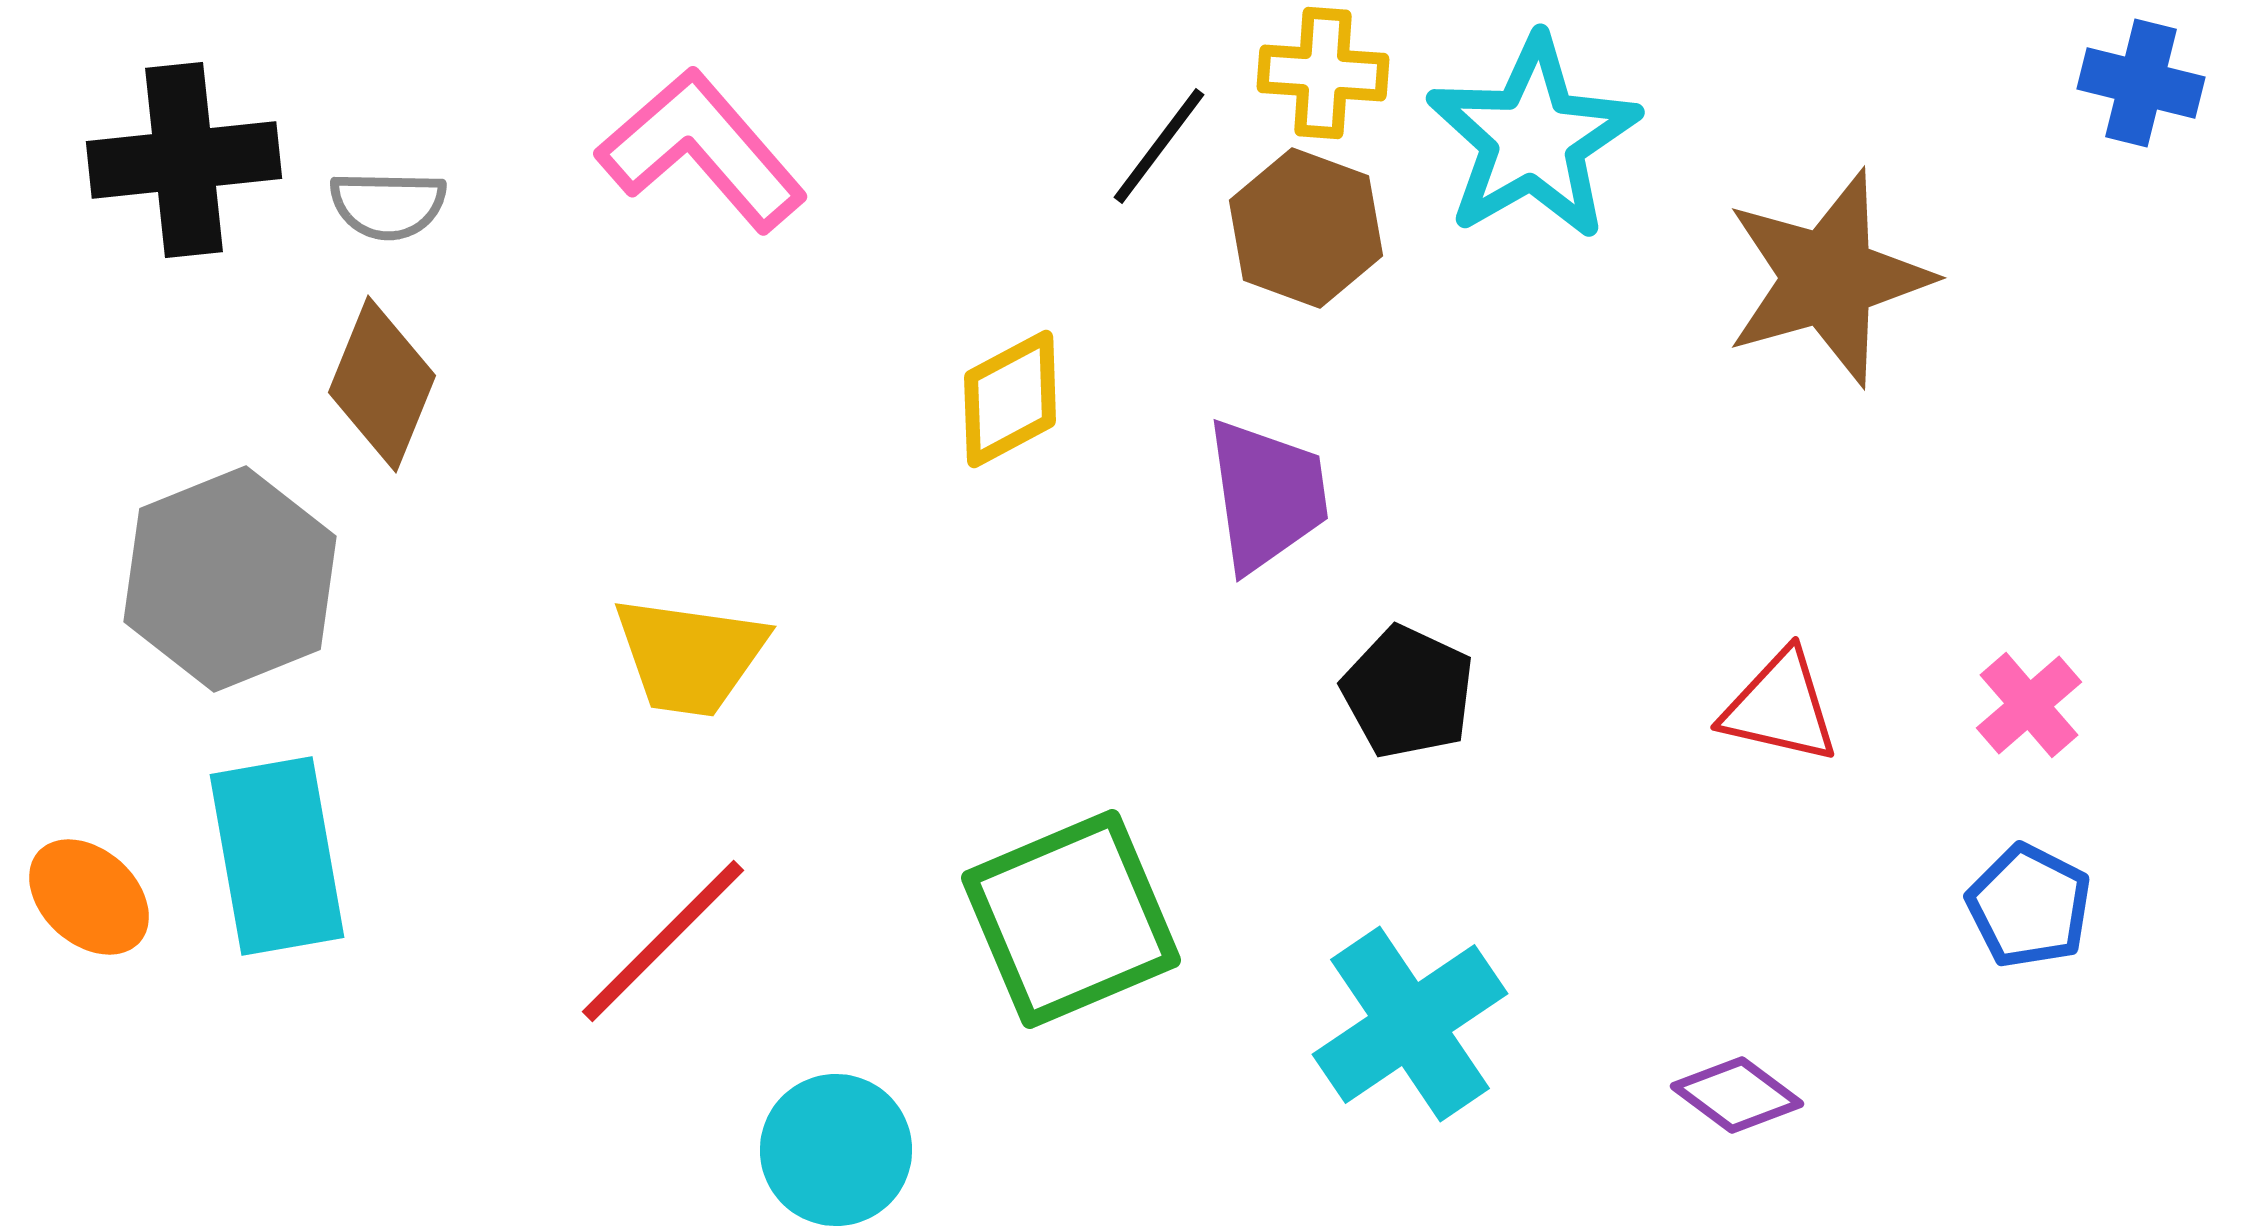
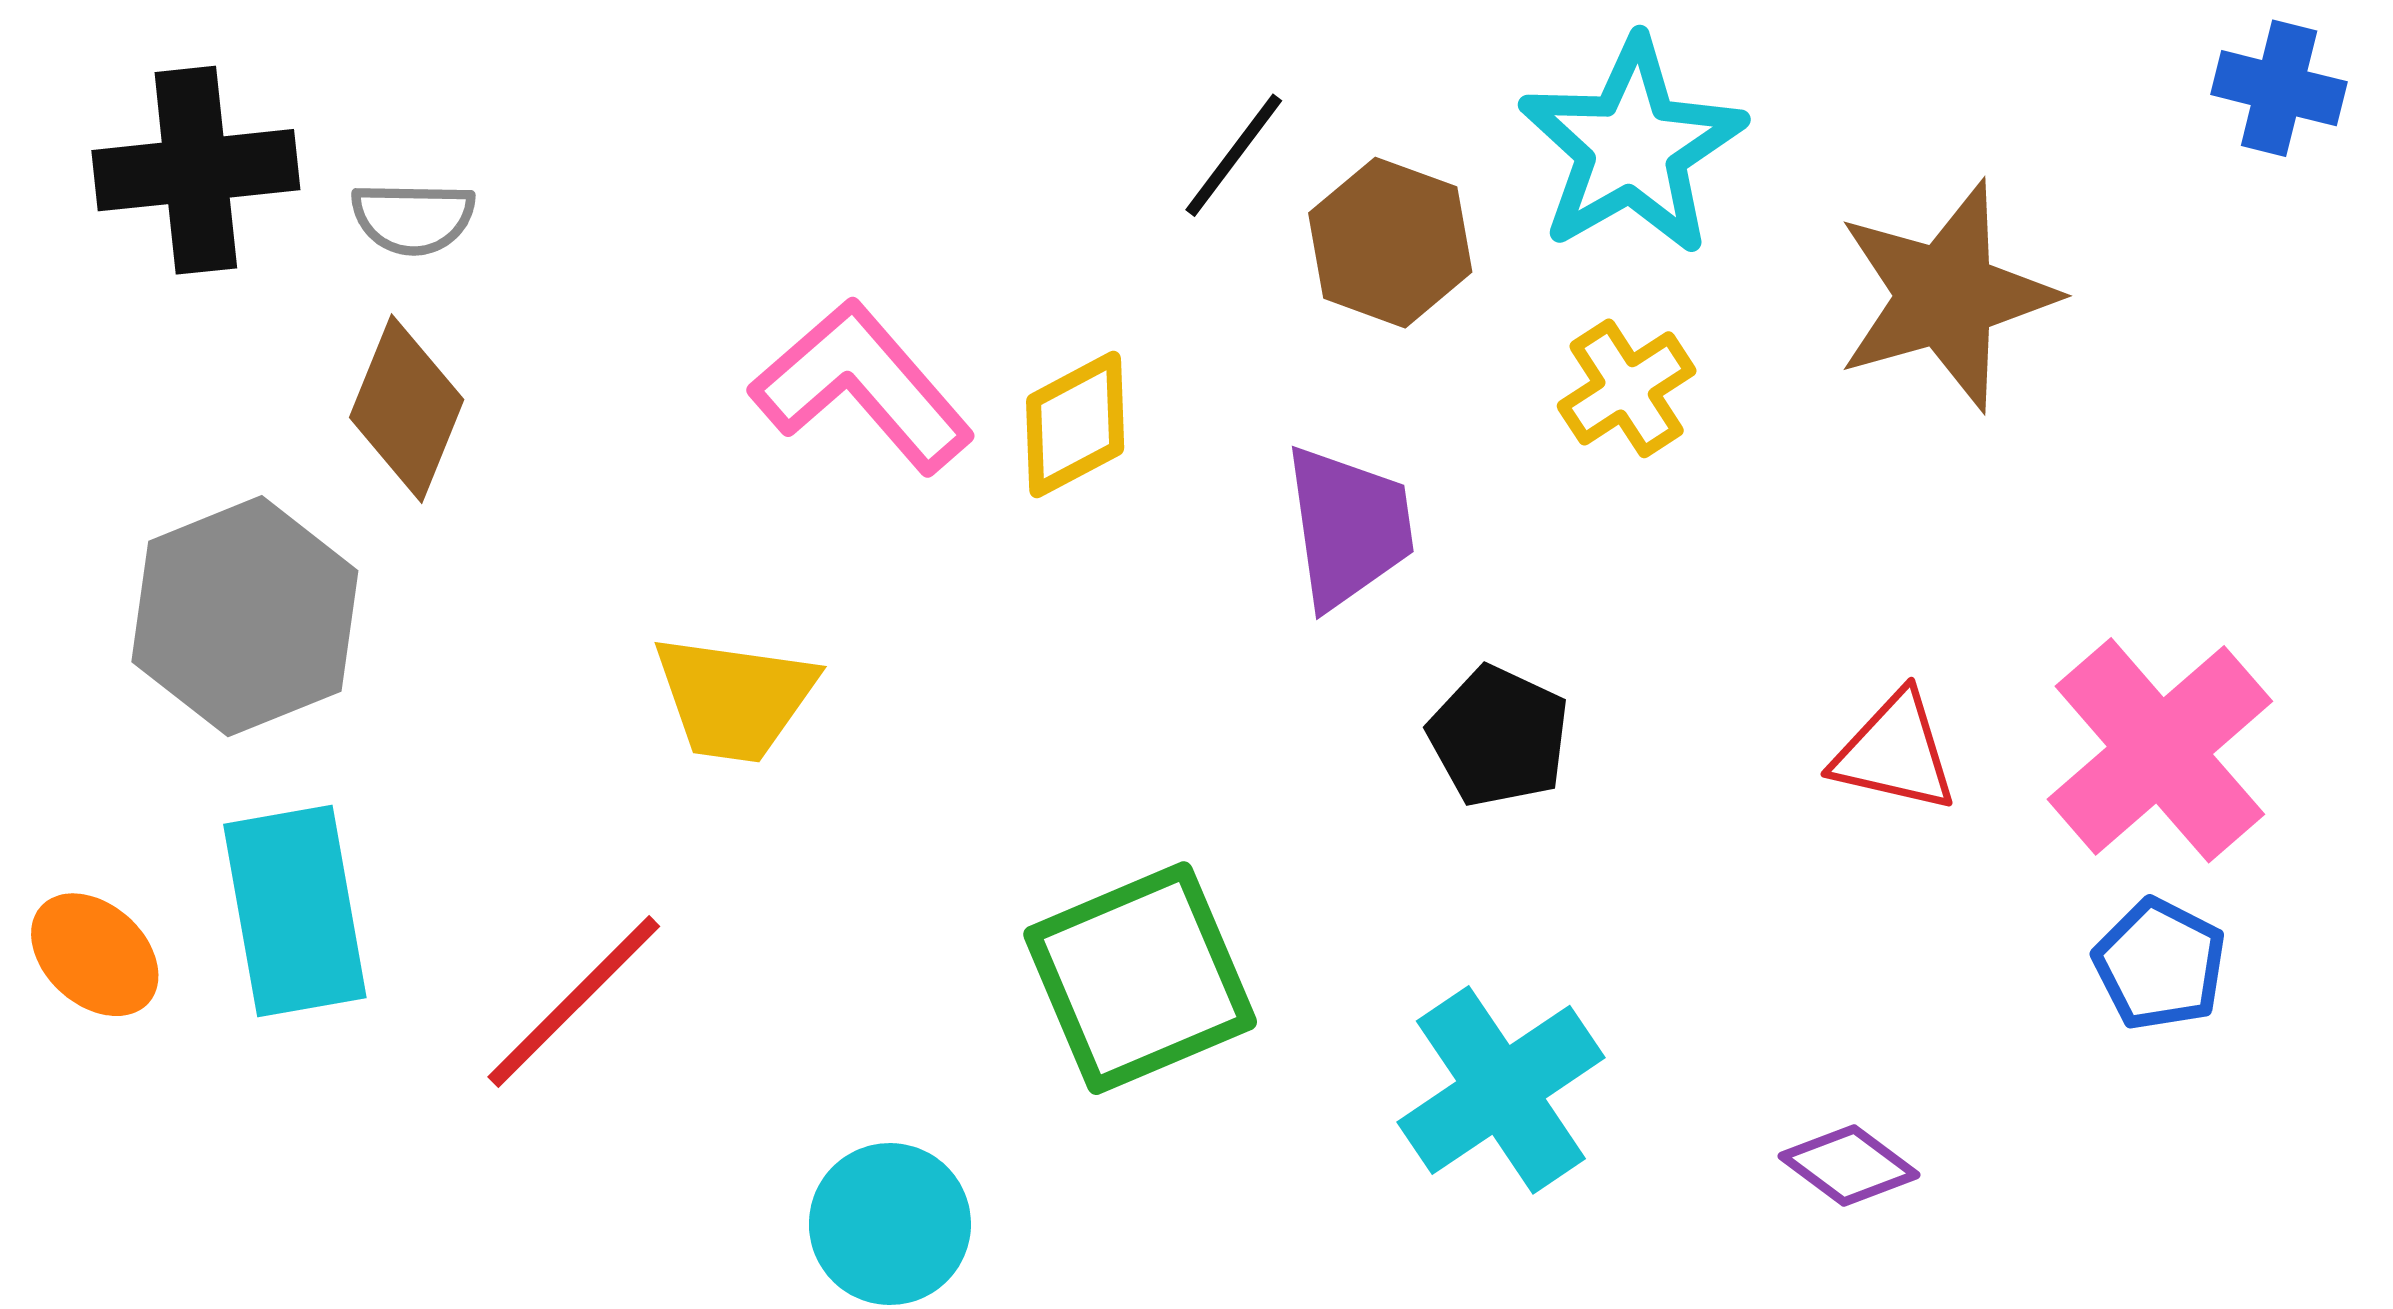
yellow cross: (1323, 73) -> (1627, 388), moved, turned -37
pink L-shape: (702, 150) -> (862, 386), moved
pink cross: (2029, 705) -> (2160, 750), size x2.0
red line: (663, 941) -> (574, 1002), moved

